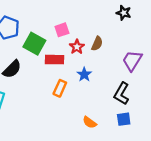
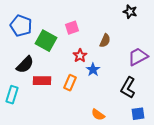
red star: (77, 47) -> (80, 56), moved
red rectangle: (55, 60) -> (42, 81), moved
purple trapezoid: (132, 61) -> (138, 57), turned 30
blue square: (124, 119) -> (138, 114), moved

